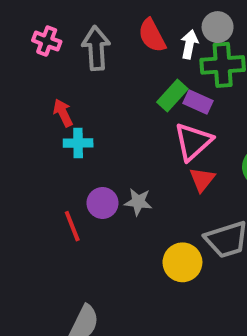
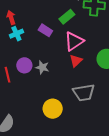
purple rectangle: (198, 102) -> (45, 30), moved
cyan cross: (78, 143) -> (16, 34), turned -32
yellow circle: (182, 262) -> (53, 109), moved

